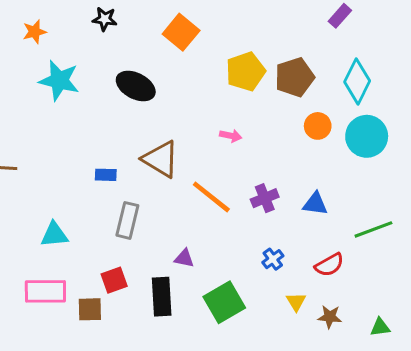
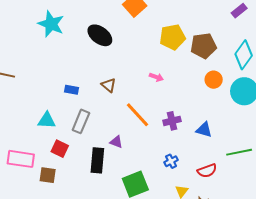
brown triangle: (161, 159) -> (109, 85), size x0.6
cyan triangle: (54, 235) -> (47, 120), moved
purple triangle: (184, 258) -> (116, 142), moved
red square: (114, 280) -> (60, 149), moved, turned 36
black rectangle: (162, 297) -> (97, 160), moved

